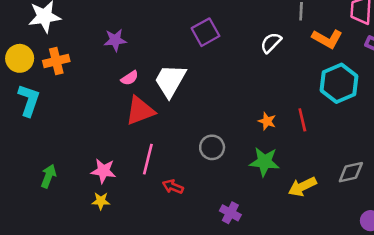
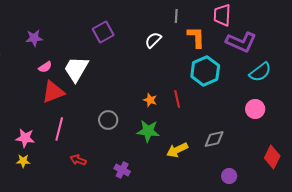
orange L-shape: (327, 39) -> (196, 37), turned -120
red arrow: (173, 187) -> (78, 160), moved

